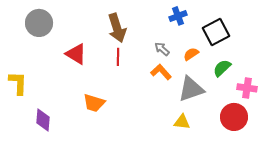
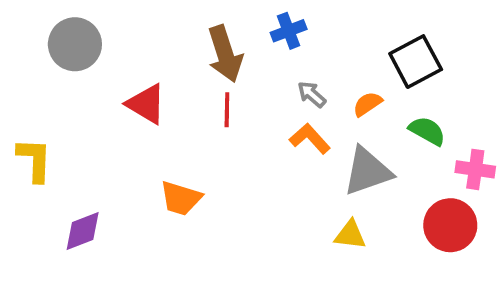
blue cross: (178, 16) -> (289, 31), moved
green semicircle: (222, 68) -> (427, 131), turned 72
purple diamond: (43, 120) -> (83, 231), turned 65

